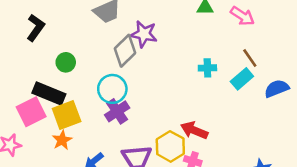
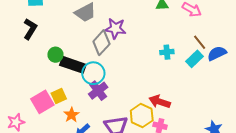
blue semicircle: (277, 88) -> (217, 53), moved
black rectangle: (49, 94) -> (73, 65), moved
pink square: (31, 112) -> (42, 102), moved
yellow square: (67, 115) -> (59, 96), size x0.7
orange star: (62, 140) -> (72, 115), moved

